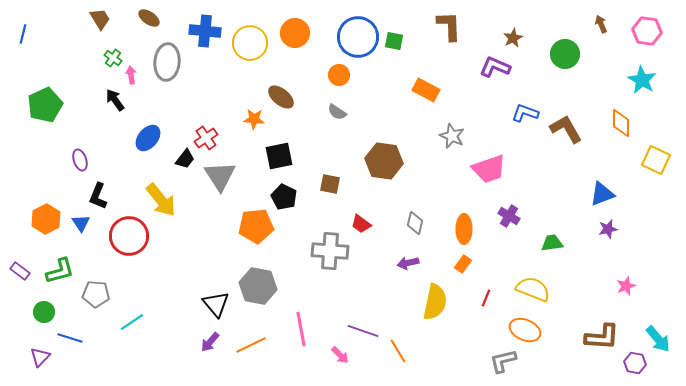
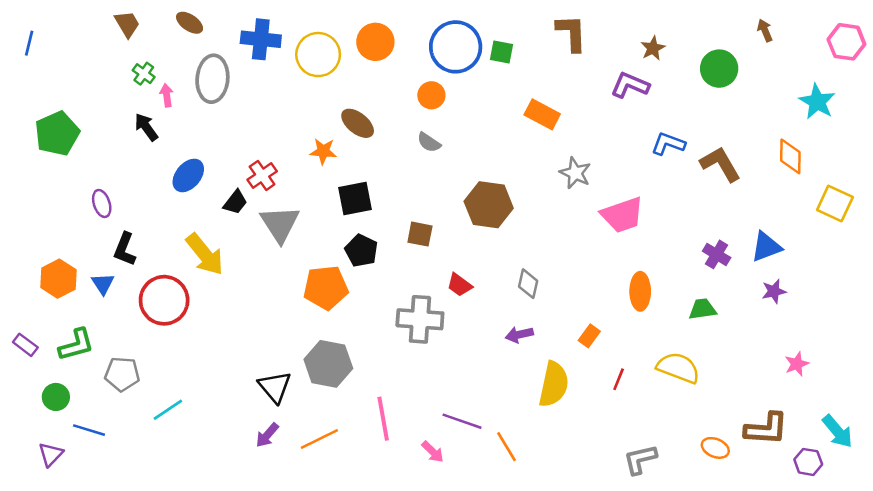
pink hexagon: (647, 31) -> (846, 42), moved
purple cross: (509, 216) -> (717, 254), moved
orange ellipse: (464, 229) -> (640, 291), moved
orange ellipse: (525, 330) -> (715, 448), moved, size x0.7

